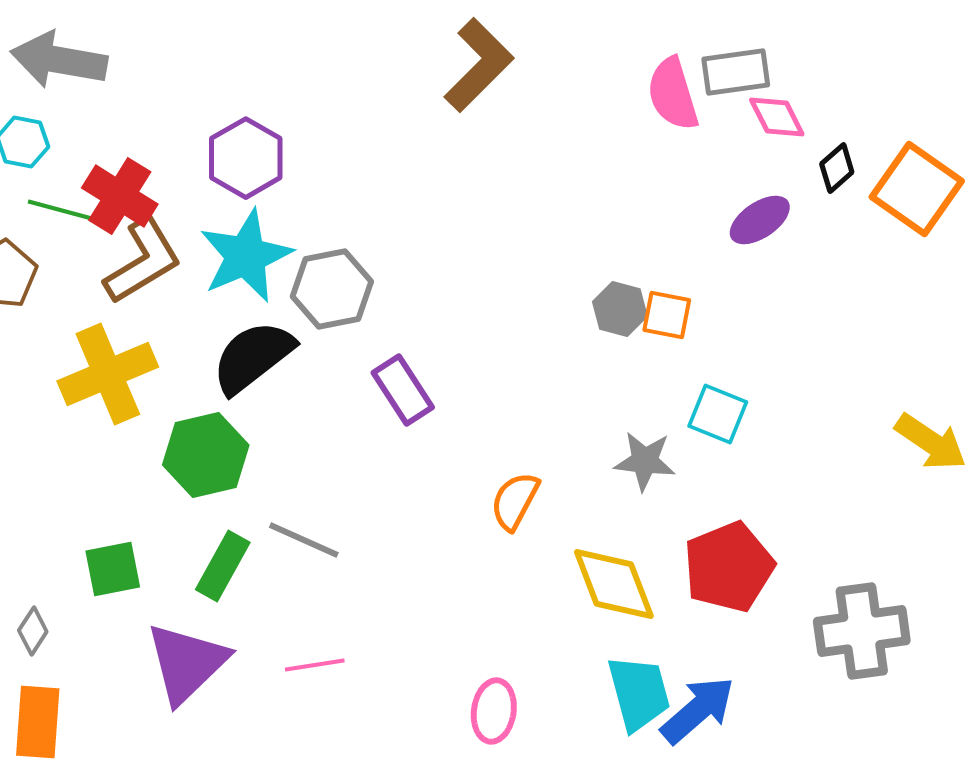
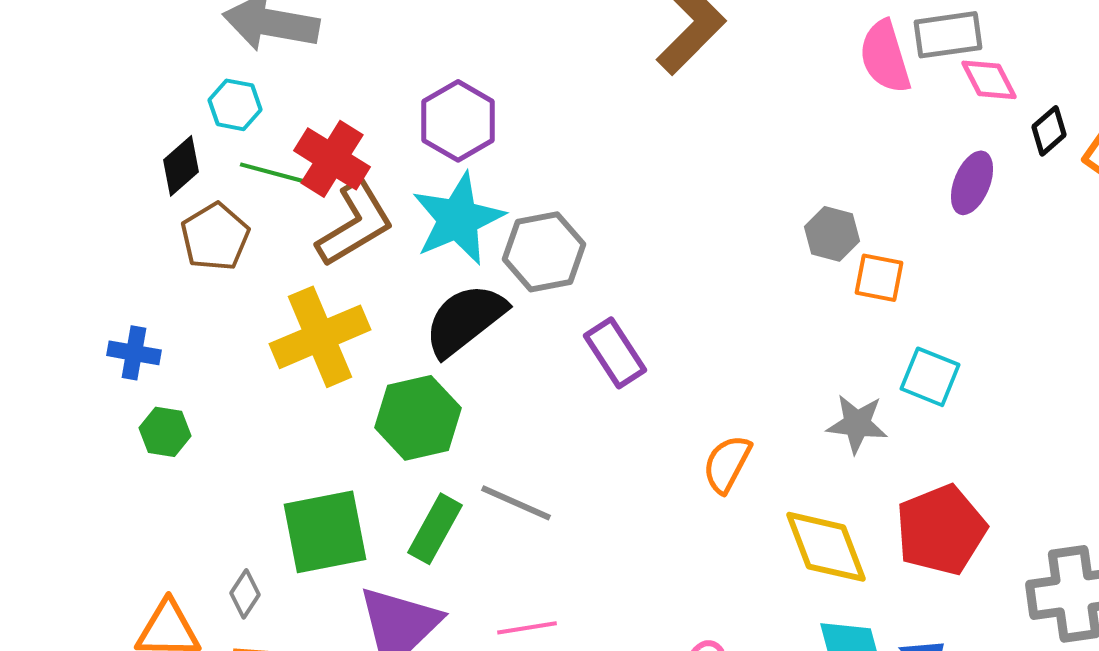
purple ellipse: (760, 220) -> (972, 183), turned -34
gray hexagon: (620, 309) -> (832, 234), moved
green square: (113, 569) -> (325, 532), size x1.5

